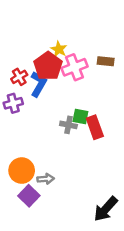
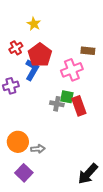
yellow star: (59, 49) -> (34, 24), moved
pink cross: (74, 67) -> (72, 70), moved
red cross: (19, 77) -> (16, 48), moved
purple square: (29, 196) -> (24, 173), moved

